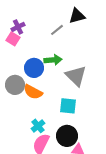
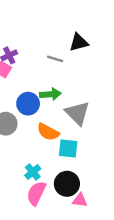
gray line: (57, 30) -> (55, 59), turned 56
orange semicircle: (33, 92) -> (48, 132), moved

